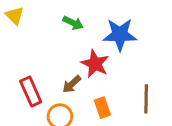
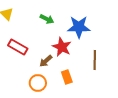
red rectangle: (31, 92) -> (18, 47), moved, turned -36
brown line: (146, 99) -> (95, 60), moved

